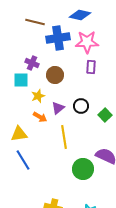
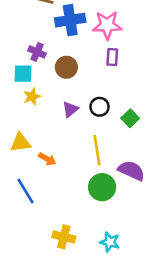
yellow star: (38, 96) -> (32, 97), moved
orange arrow: (40, 117) -> (47, 159), moved
yellow line: (64, 137) -> (97, 150), moved
blue line: (23, 160) -> (26, 191), moved

